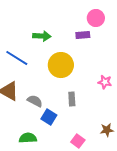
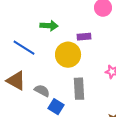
purple rectangle: (83, 35) -> (84, 37), moved
gray rectangle: (72, 99) -> (79, 89), size x1.5

